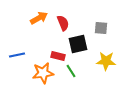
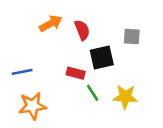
yellow star: (106, 61) -> (125, 97), moved
orange star: (43, 73) -> (32, 106), moved

